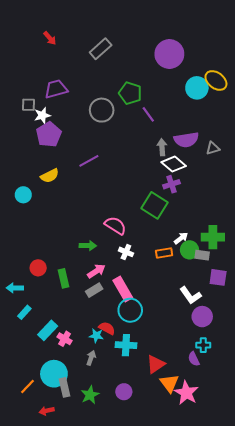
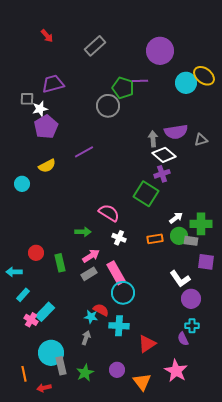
gray circle: (102, 110) -> (108, 106), moved
purple line: (148, 114) -> (140, 81), moved, turned -56
white arrow: (181, 238) -> (176, 218), moved
pink cross: (65, 339) -> (31, 320), moved
orange triangle: (169, 383) -> (142, 382), moved
orange line: (28, 386) -> (24, 374), moved, turned -56

